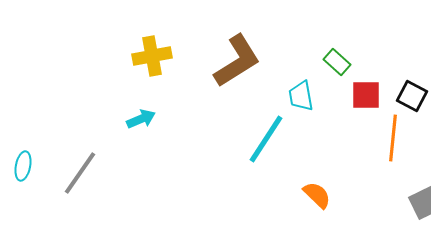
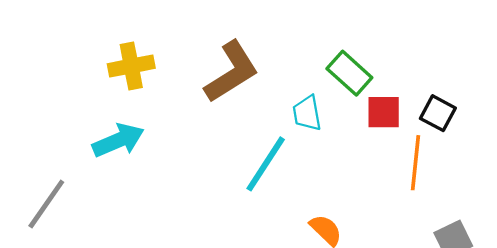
green rectangle: (337, 62) -> (349, 73), size x1.4
cyan arrow: (141, 119) -> (118, 140), size x1.5

